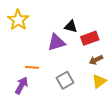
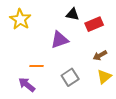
black triangle: (71, 27) -> (73, 14), moved
red rectangle: (90, 38) -> (94, 24), moved
purple arrow: (21, 85) -> (27, 85), turned -78

